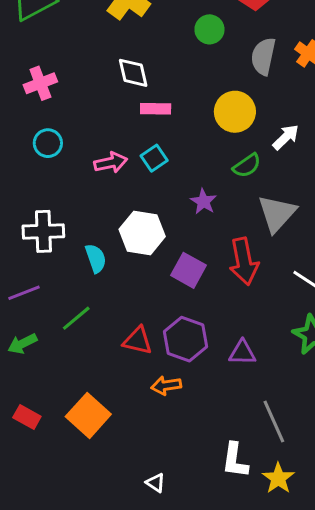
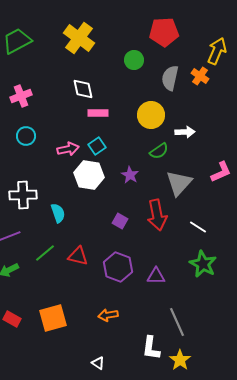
white arrow: (286, 137) -> (185, 132), turned 42
white hexagon: (142, 233) -> (89, 175), moved
purple square: (189, 270) -> (120, 221), size x0.7
red triangle: (138, 341) -> (78, 256), moved
orange arrow: (166, 386) -> (108, 315), moved
orange square: (88, 415) -> (53, 318), turned 32

